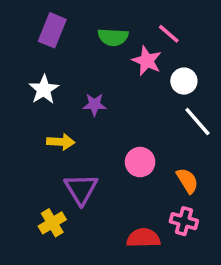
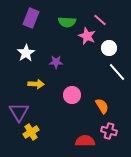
pink circle: (140, 162) -> (72, 95), moved
orange semicircle: (187, 181) -> (102, 106), moved
purple triangle: (81, 189) -> (19, 112), moved

